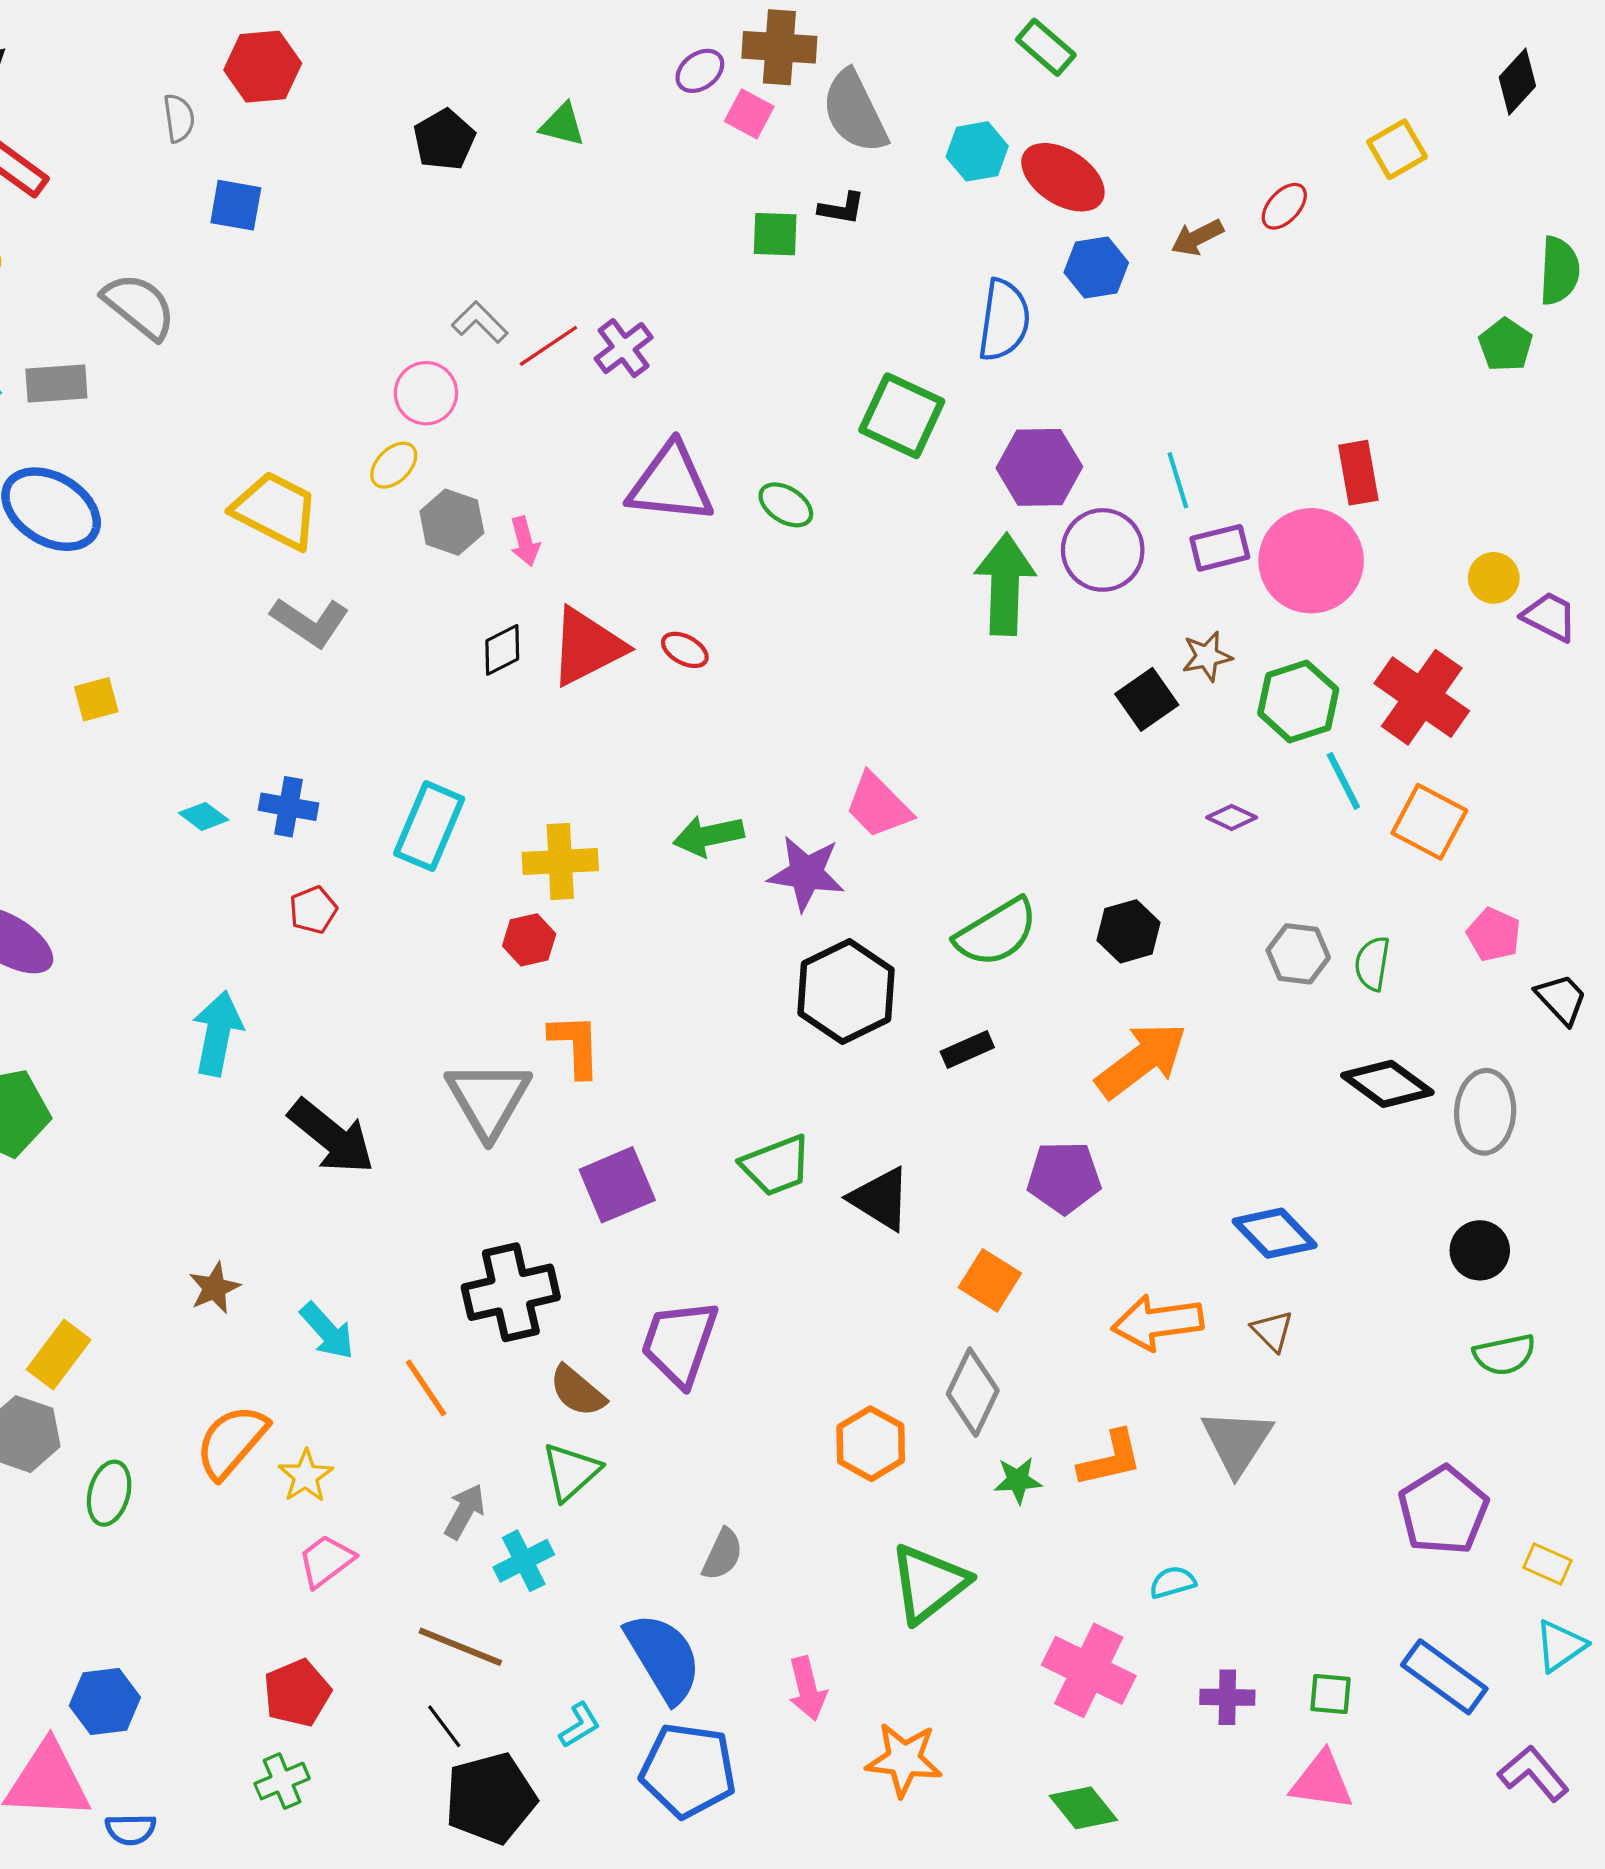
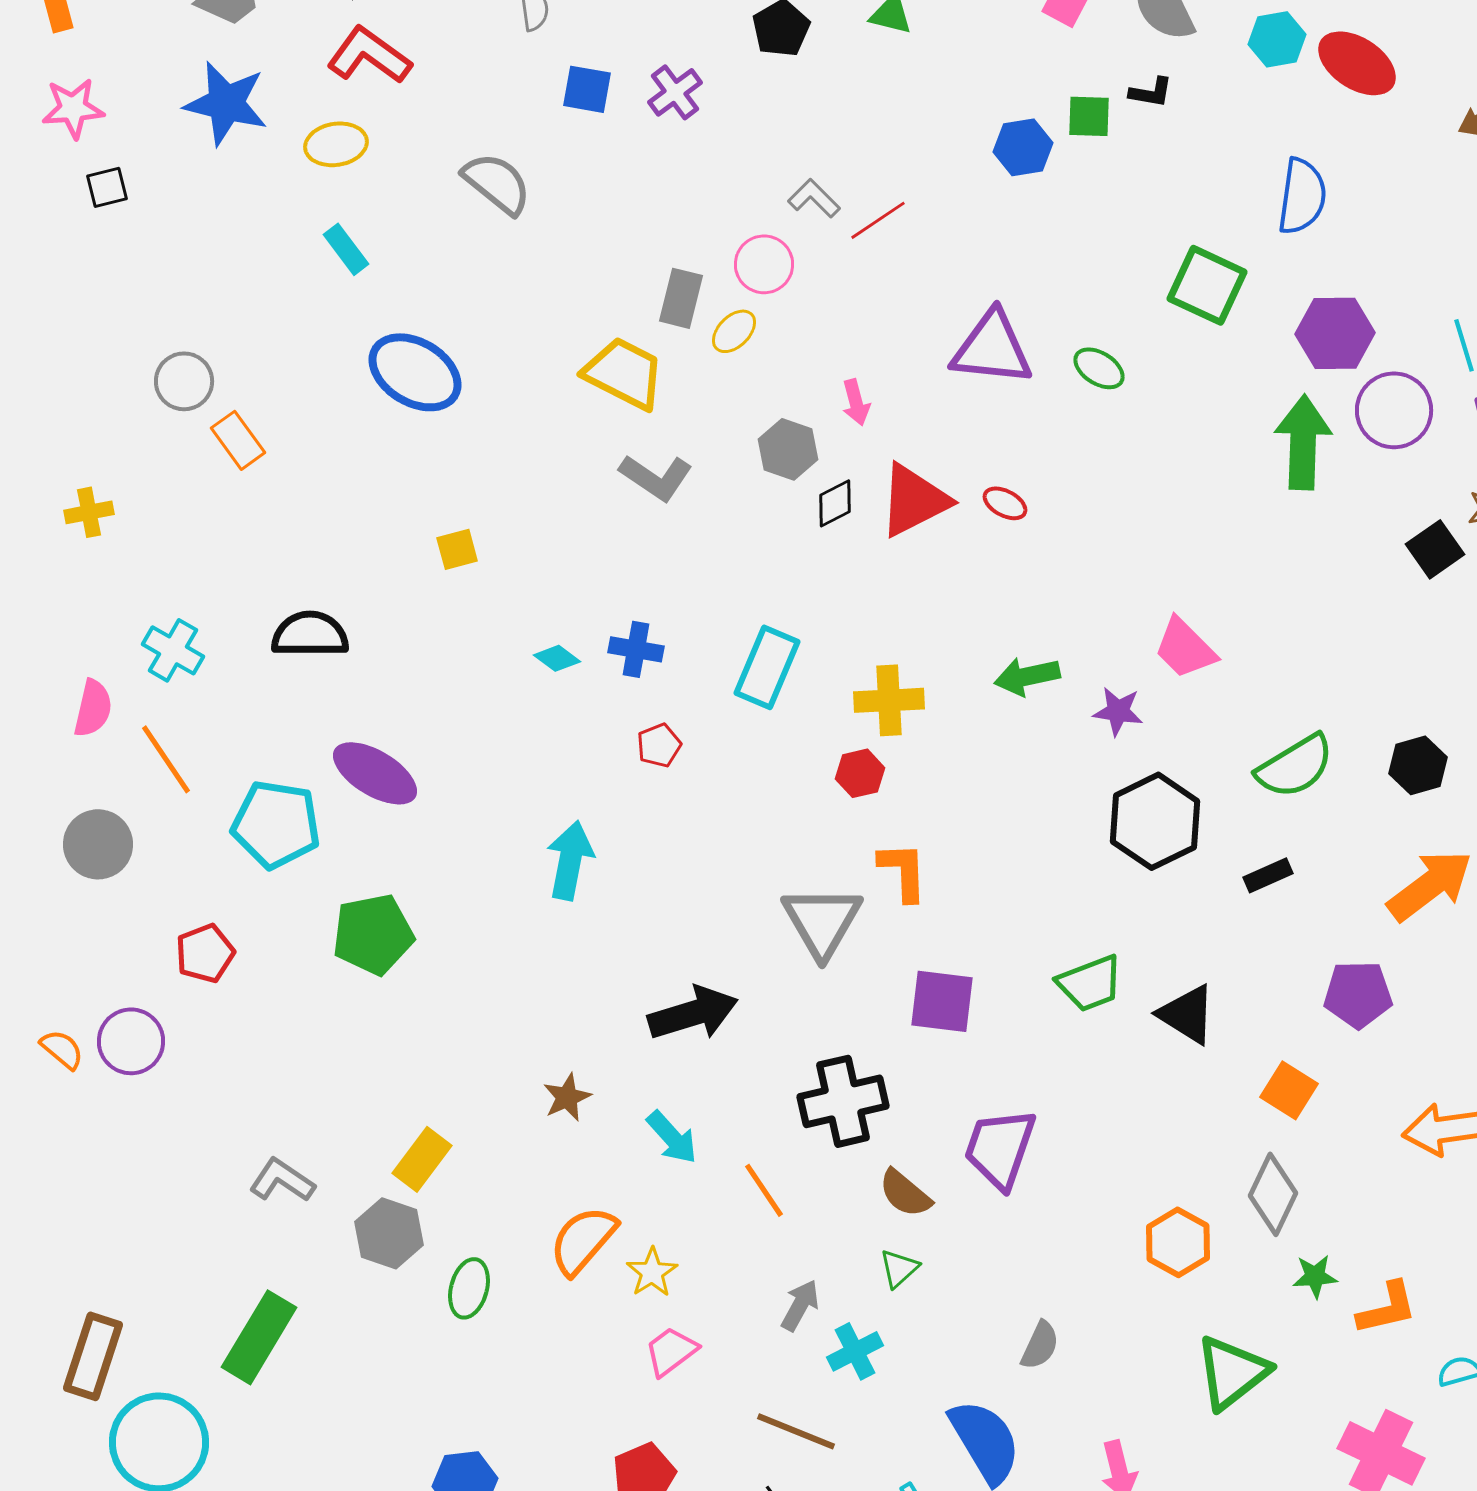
blue hexagon: (1096, 267) -> (1023, 147), moved
purple cross: (624, 348) -> (675, 92), moved
gray rectangle: (56, 383) -> (681, 298), moved, turned -72
gray hexagon: (452, 522) -> (788, 449), moved
purple star: (806, 873) -> (1118, 711), size x0.7
black arrow: (331, 1137) -> (693, 1013), moved, turned -56
purple square: (617, 1185) -> (942, 1001), turned 30
orange L-shape: (1110, 1459) -> (1387, 1308), moved
green triangle: (571, 1472) -> (899, 1268), size x0.7

